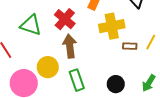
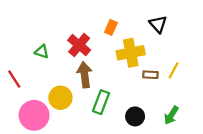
green triangle: (31, 25) -> (42, 52), size x0.6
green rectangle: (77, 80) -> (101, 102), moved, turned 40

